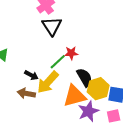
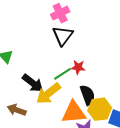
black arrow: (31, 75) -> (33, 83), size x1.5
brown arrow: (26, 93) -> (17, 110), moved

